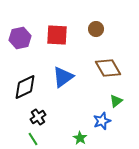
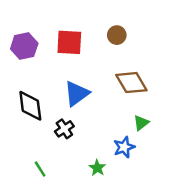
black diamond: (25, 87) -> (30, 106), turned -72
black cross: (38, 117) -> (64, 129), moved

